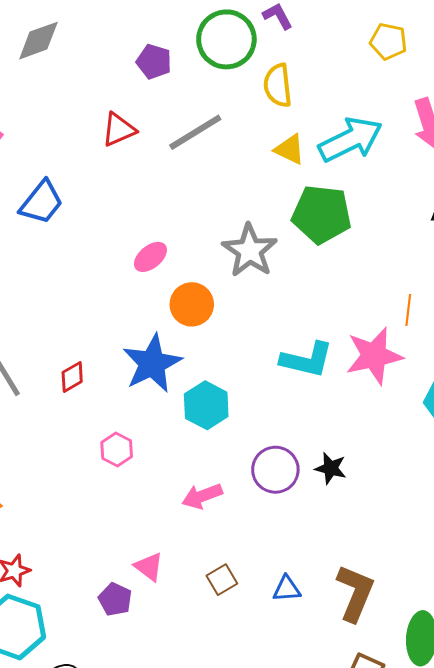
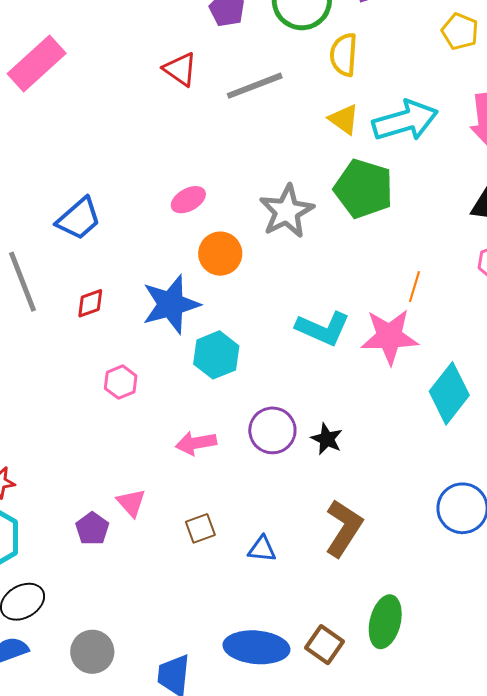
red triangle: (119, 130) -> (180, 69), turned 48
blue trapezoid: (41, 202) -> (79, 219), moved
orange line: (408, 310) -> (415, 287), moved
brown L-shape: (355, 593) -> (344, 528), moved

